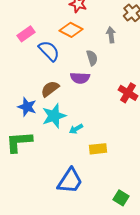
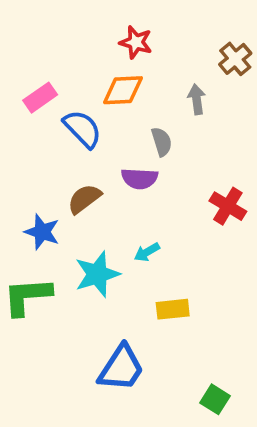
orange diamond: (71, 30) -> (123, 90), turned -30
cyan star: (54, 116) -> (97, 274), moved
cyan arrow: (76, 129) -> (147, 252), moved

